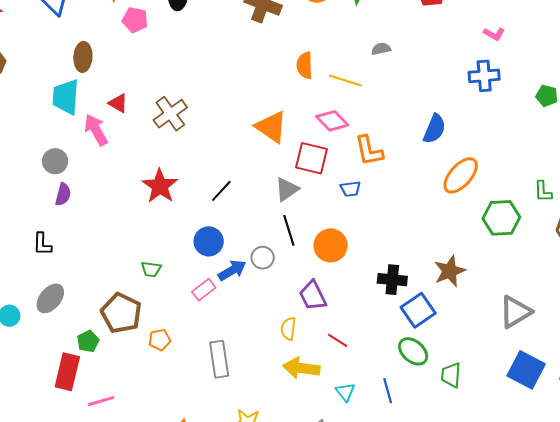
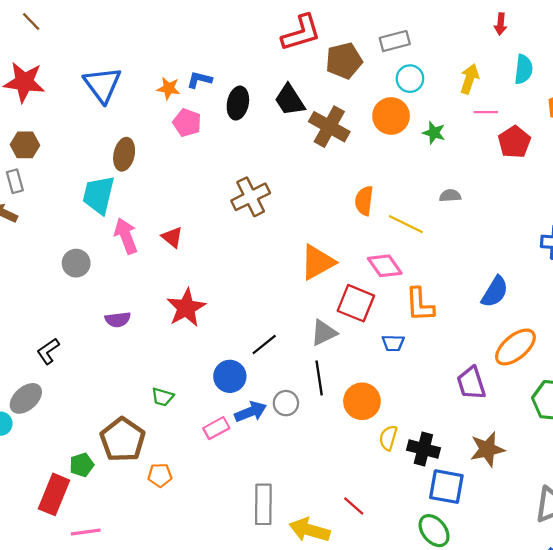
red triangle: (118, 103) -> (172, 237), moved
brown cross: (170, 114) -> (251, 197), moved
orange triangle: (271, 127) -> (318, 262), turned 48
black line: (221, 191) -> (264, 345), moved
purple semicircle: (63, 194) -> (118, 320), moved, turned 60
black L-shape: (42, 244) -> (48, 351), turned 45
purple trapezoid: (313, 296) -> (471, 383), moved
gray ellipse: (50, 298) -> (26, 398), moved
blue square: (418, 310) -> (446, 487), turned 36
yellow semicircle: (288, 329) -> (388, 438), moved
gray rectangle: (219, 359) -> (263, 504), moved

